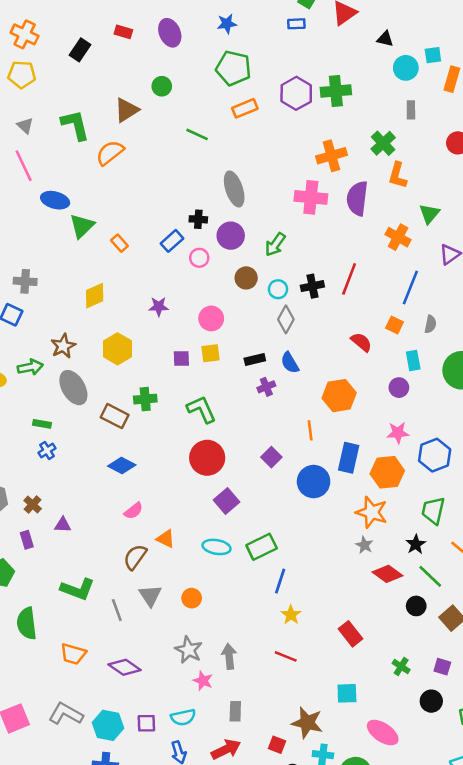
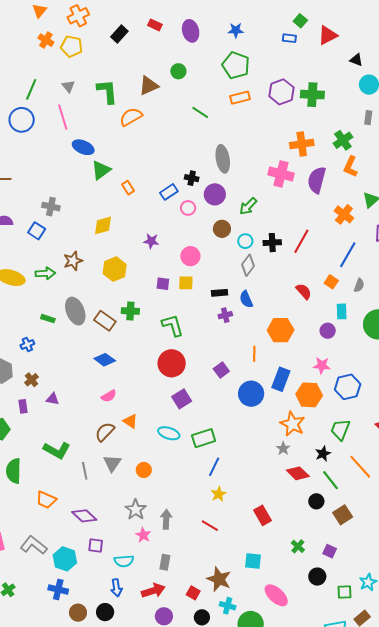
orange cross: (25, 34) -> (78, 16), turned 30
gray ellipse: (73, 388) -> (75, 311), moved
blue cross: (47, 450) -> (27, 344), moved
purple square: (146, 723) -> (96, 545), moved

